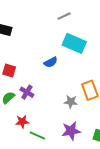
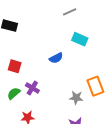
cyan rectangle: (74, 43) -> (80, 39), size x0.7

